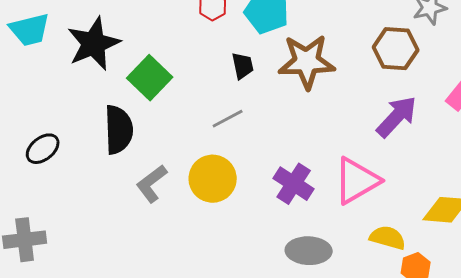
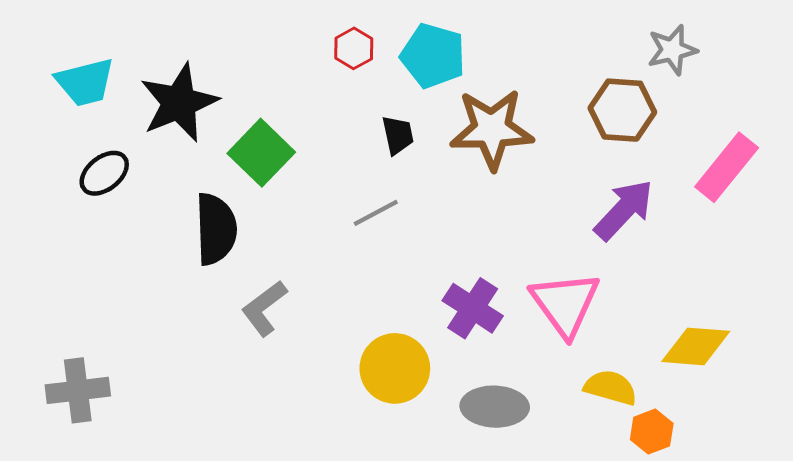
black ellipse: (43, 149) -> (104, 173), moved
yellow circle: (213, 179) -> (395, 368), moved
pink triangle: (357, 181) -> (565, 304), turned -36

